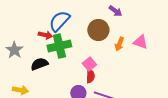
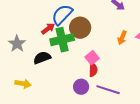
brown circle: (98, 30) -> (80, 28), moved
red arrow: (45, 35) -> (48, 29), turned -48

